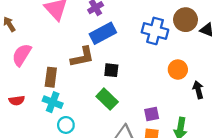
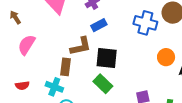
blue rectangle: (103, 33) -> (99, 25), size x0.7
black square: (111, 70) -> (107, 58), size x1.6
brown rectangle: (51, 77) -> (65, 67), moved

